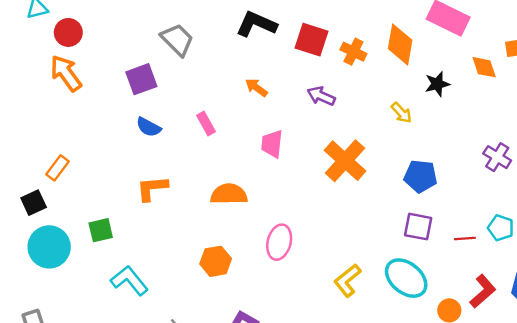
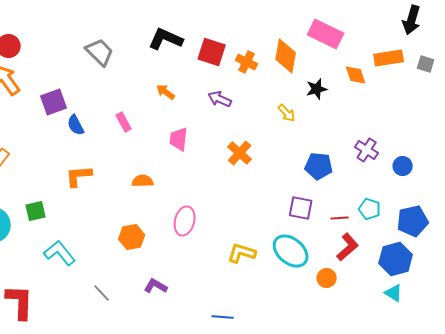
purple square: (141, 79) -> (54, 102), moved
blue semicircle: (149, 127) -> (76, 125), turned 35
orange cross: (345, 161) -> (240, 153), size x0.7
blue pentagon: (421, 176) -> (319, 166), moved
orange semicircle: (229, 194) -> (143, 181), size x0.7
yellow L-shape: (347, 280) -> (242, 253), turned 56
red L-shape: (483, 291) -> (348, 247), moved

